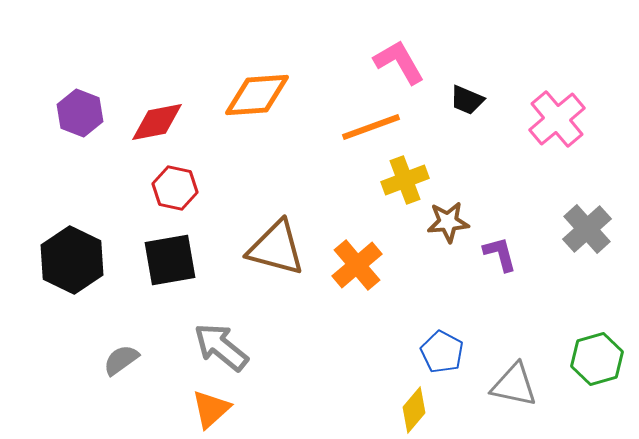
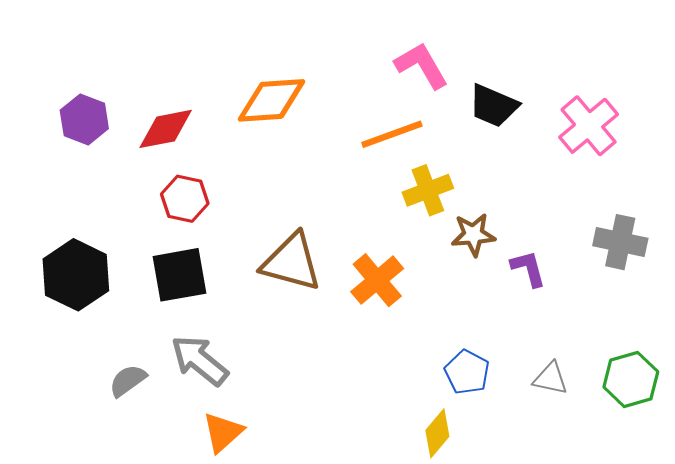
black trapezoid: (467, 100) -> (493, 106), size x1.4
gray cross: (587, 229) -> (620, 242), turned -36
gray arrow: (221, 347) -> (200, 360), moved
gray triangle: (514, 385) -> (551, 378), moved, size x0.7

